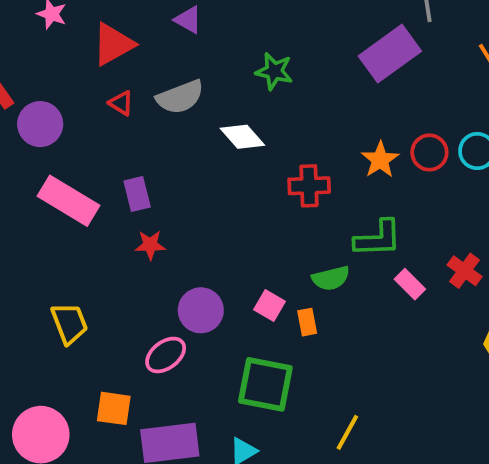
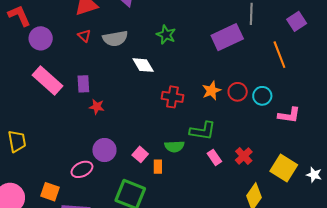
red star: (150, 245) -> (97, 107), moved
yellow trapezoid: (69, 323) -> (17, 141), moved

